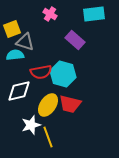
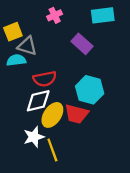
pink cross: (50, 14) -> (55, 15), turned 32
cyan hexagon: (63, 74) -> (90, 90), moved
white diamond: (19, 91) -> (38, 101), moved

